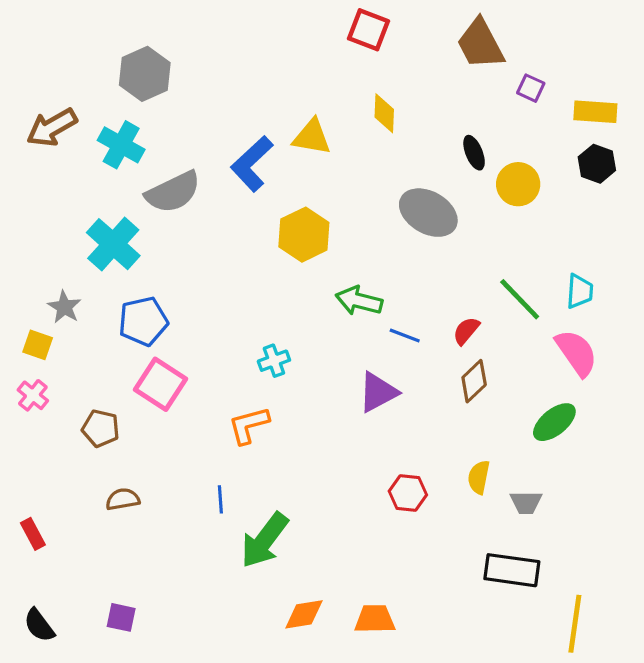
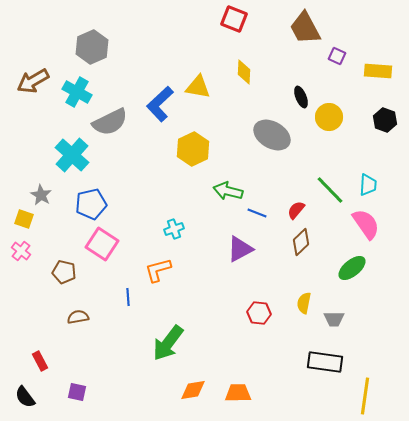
black hexagon: (597, 164) -> (385, 120), moved
blue line: (220, 499) -> (128, 297), moved
red rectangle: (33, 534) -> (40, 361), moved

